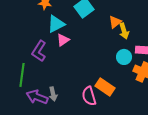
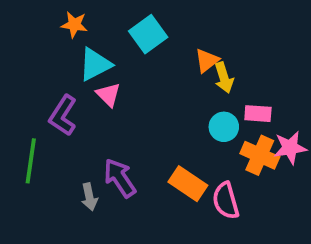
pink triangle: (63, 40) -> (108, 95), turned -40
pink semicircle: (89, 96) -> (226, 201), moved
purple arrow: (37, 97) -> (120, 178), moved, turned 35

